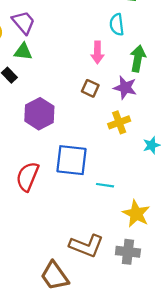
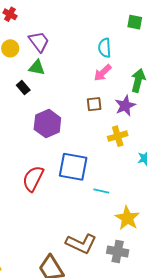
cyan semicircle: (117, 25) -> (105, 48), moved
pink arrow: (97, 52) -> (103, 73), turned 42
brown square: (90, 88) -> (94, 104), turned -35
purple star: (125, 88) -> (125, 106), turned 30

